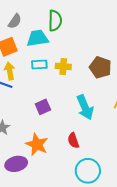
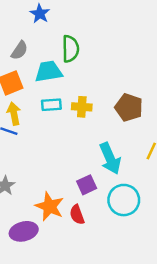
purple square: (43, 107) -> (87, 185), moved
red semicircle: (73, 140) -> (77, 215), moved
cyan circle: (88, 171) -> (124, 200), moved

